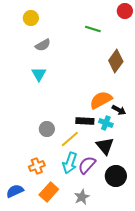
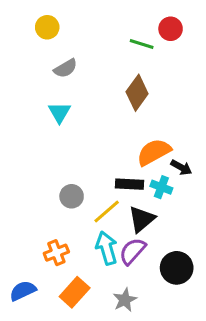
red circle: (125, 11) -> (171, 29), moved
brown diamond: (116, 61) -> (137, 93), moved
black triangle: (105, 146) -> (142, 219), moved, turned 30
cyan arrow: (70, 163) -> (107, 248), turned 145

